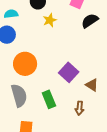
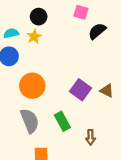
yellow star: (50, 20) -> (34, 36), moved
brown triangle: (92, 85) -> (107, 91), moved
brown arrow: (79, 108) -> (91, 137), moved

